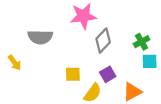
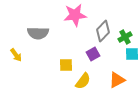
gray diamond: (103, 41) -> (103, 31), moved
purple square: (108, 74) -> (93, 54), moved

